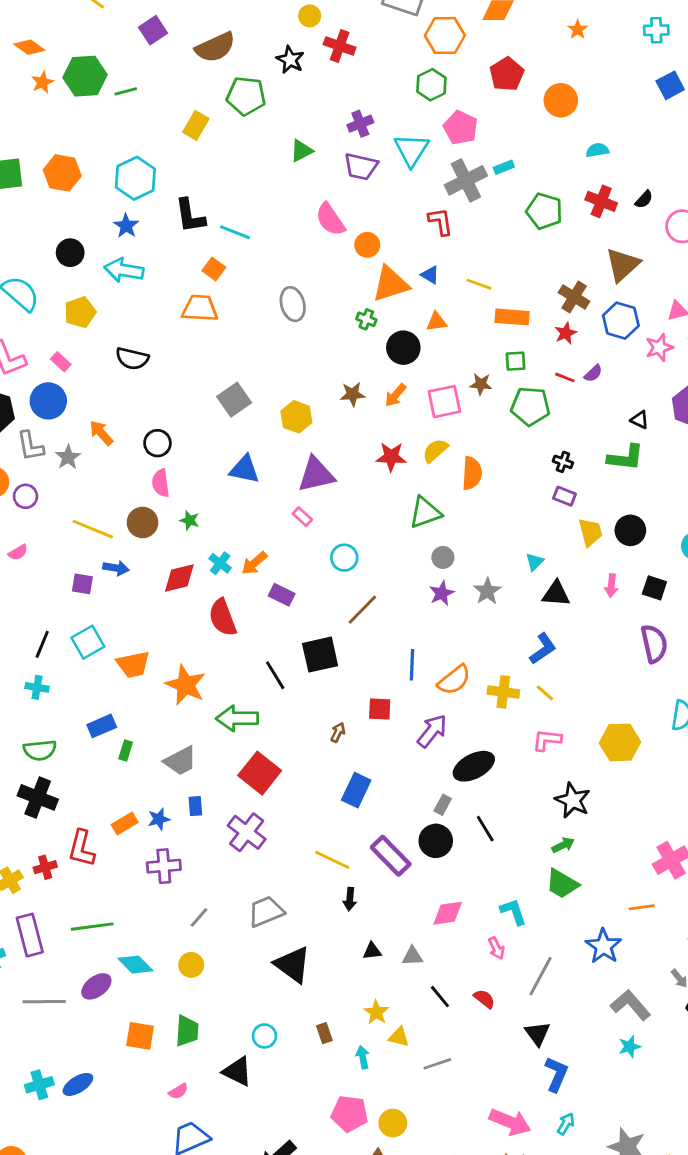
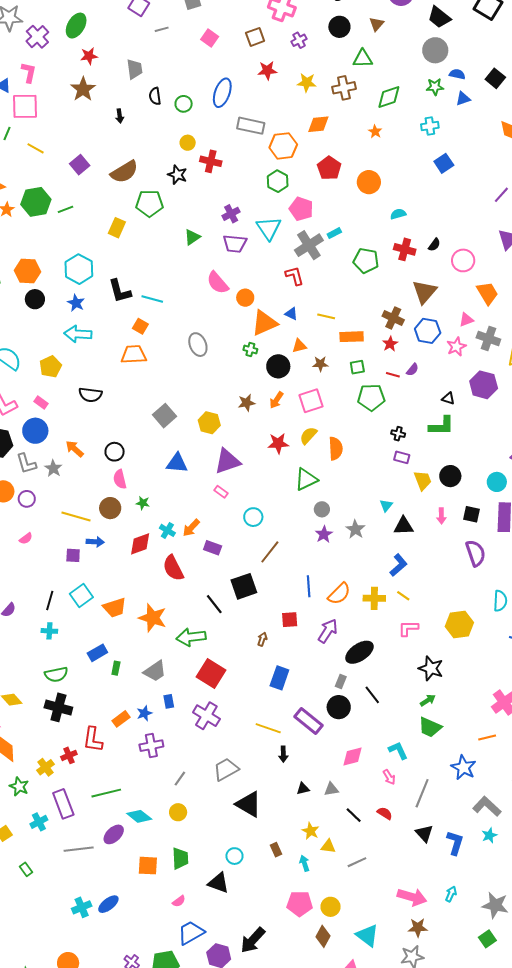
black circle: (70, 253) -> (35, 299), moved
brown star: (481, 384) -> (320, 364), moved
blue L-shape: (556, 1074) -> (455, 843), moved

